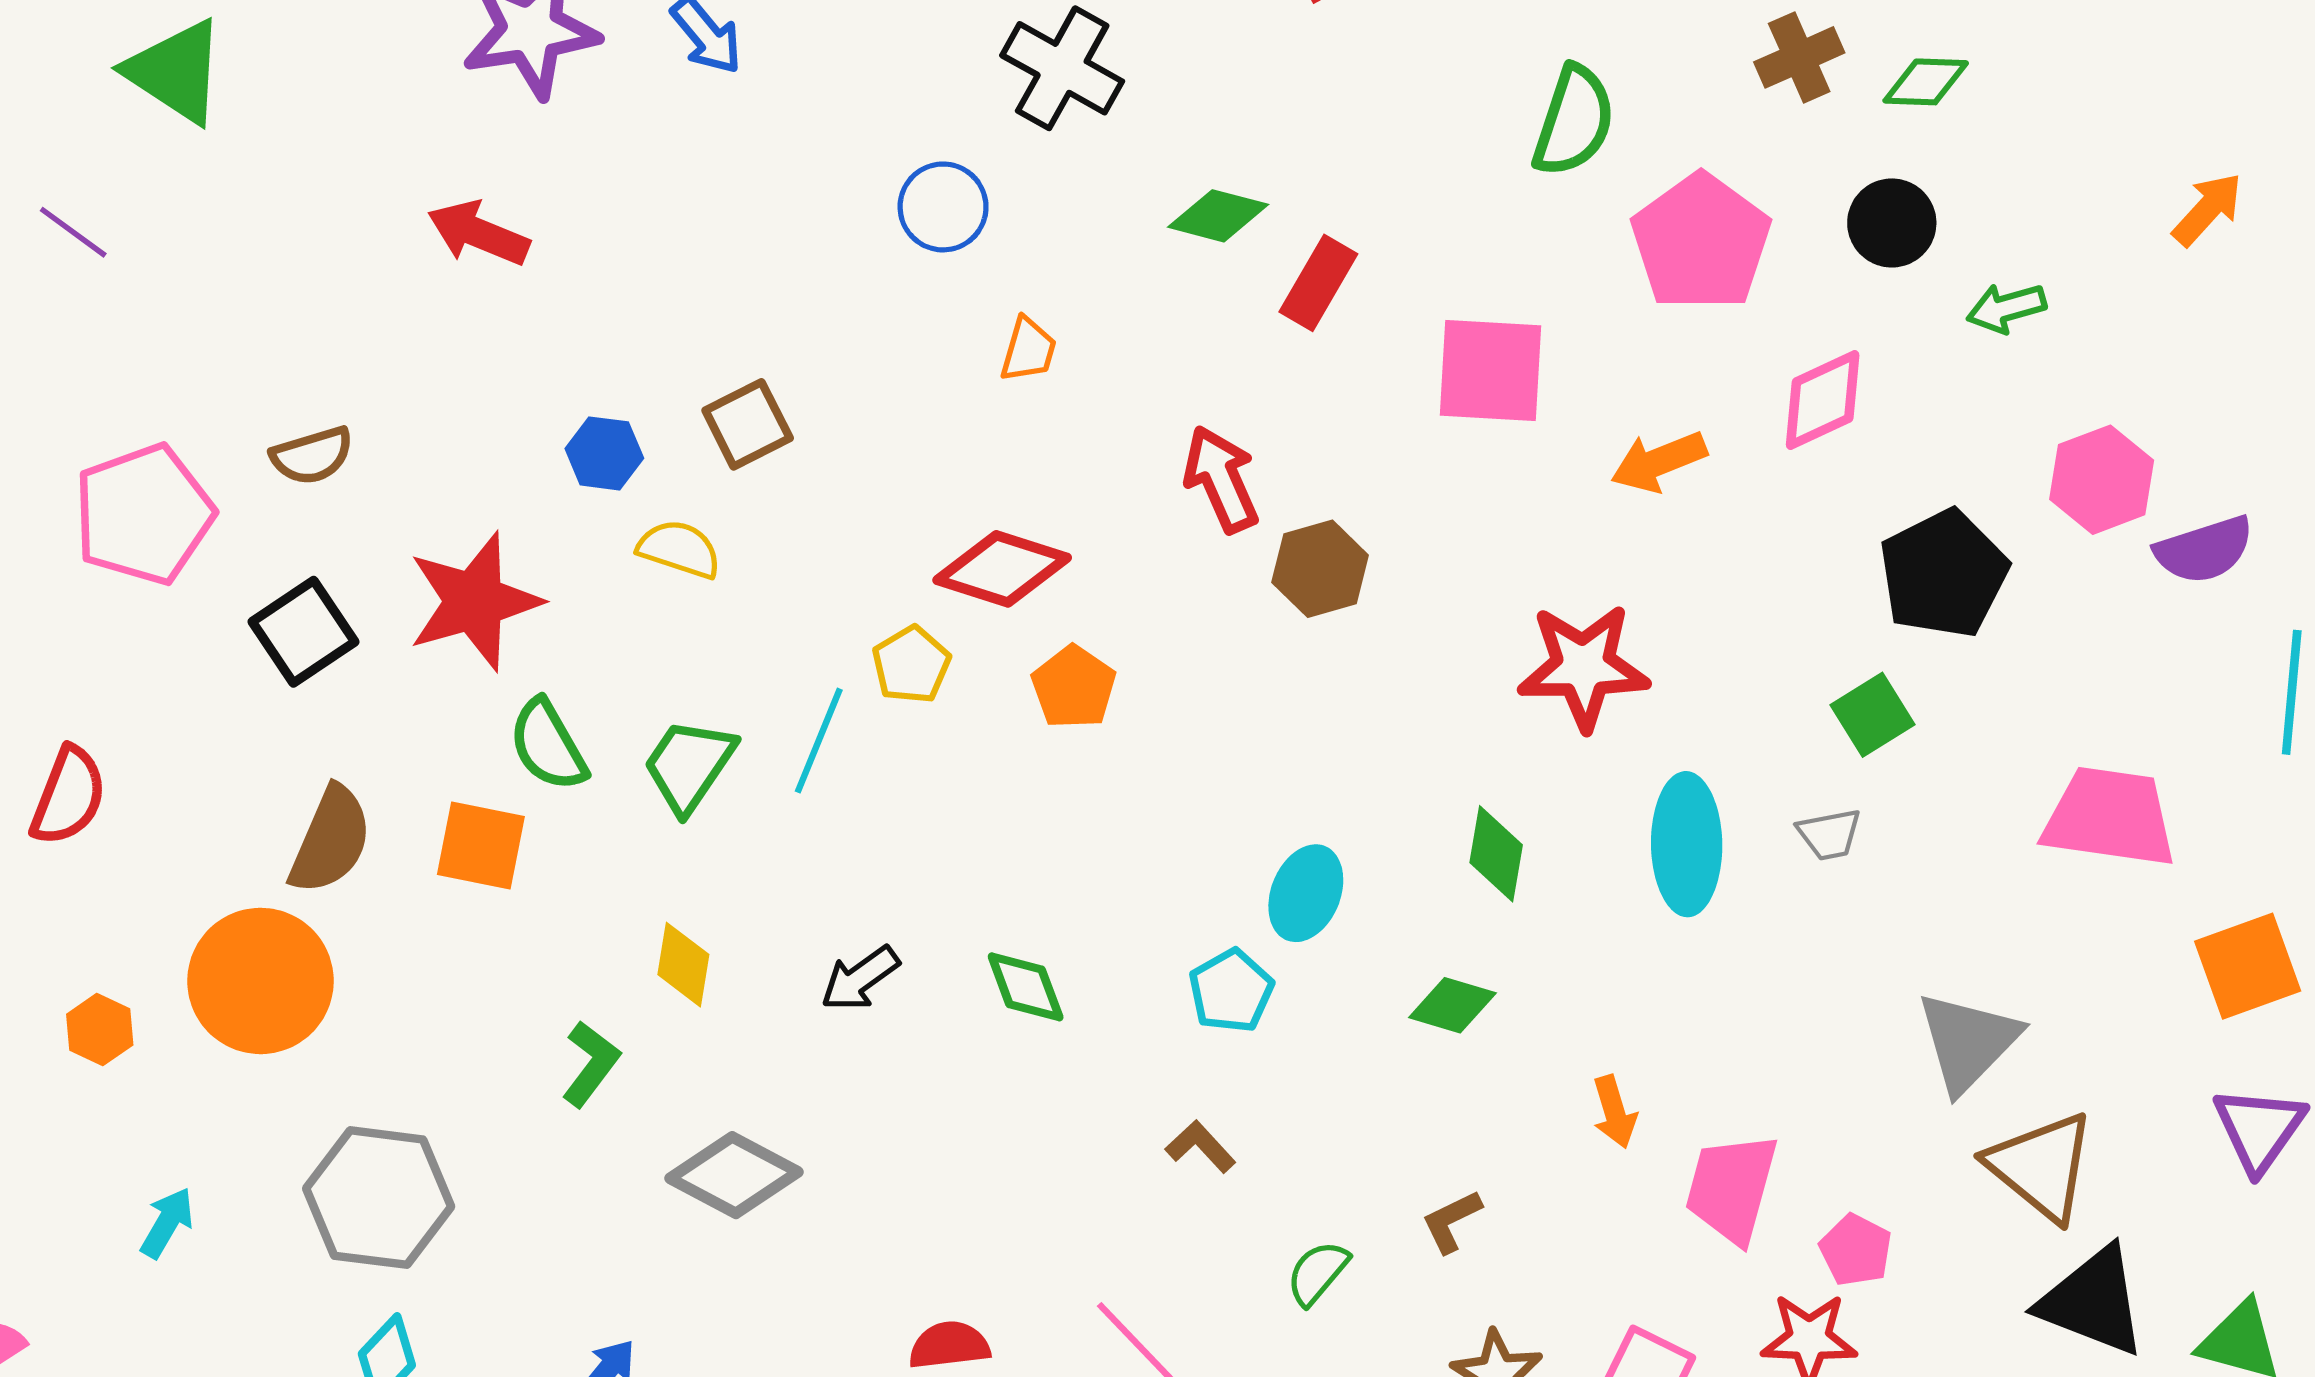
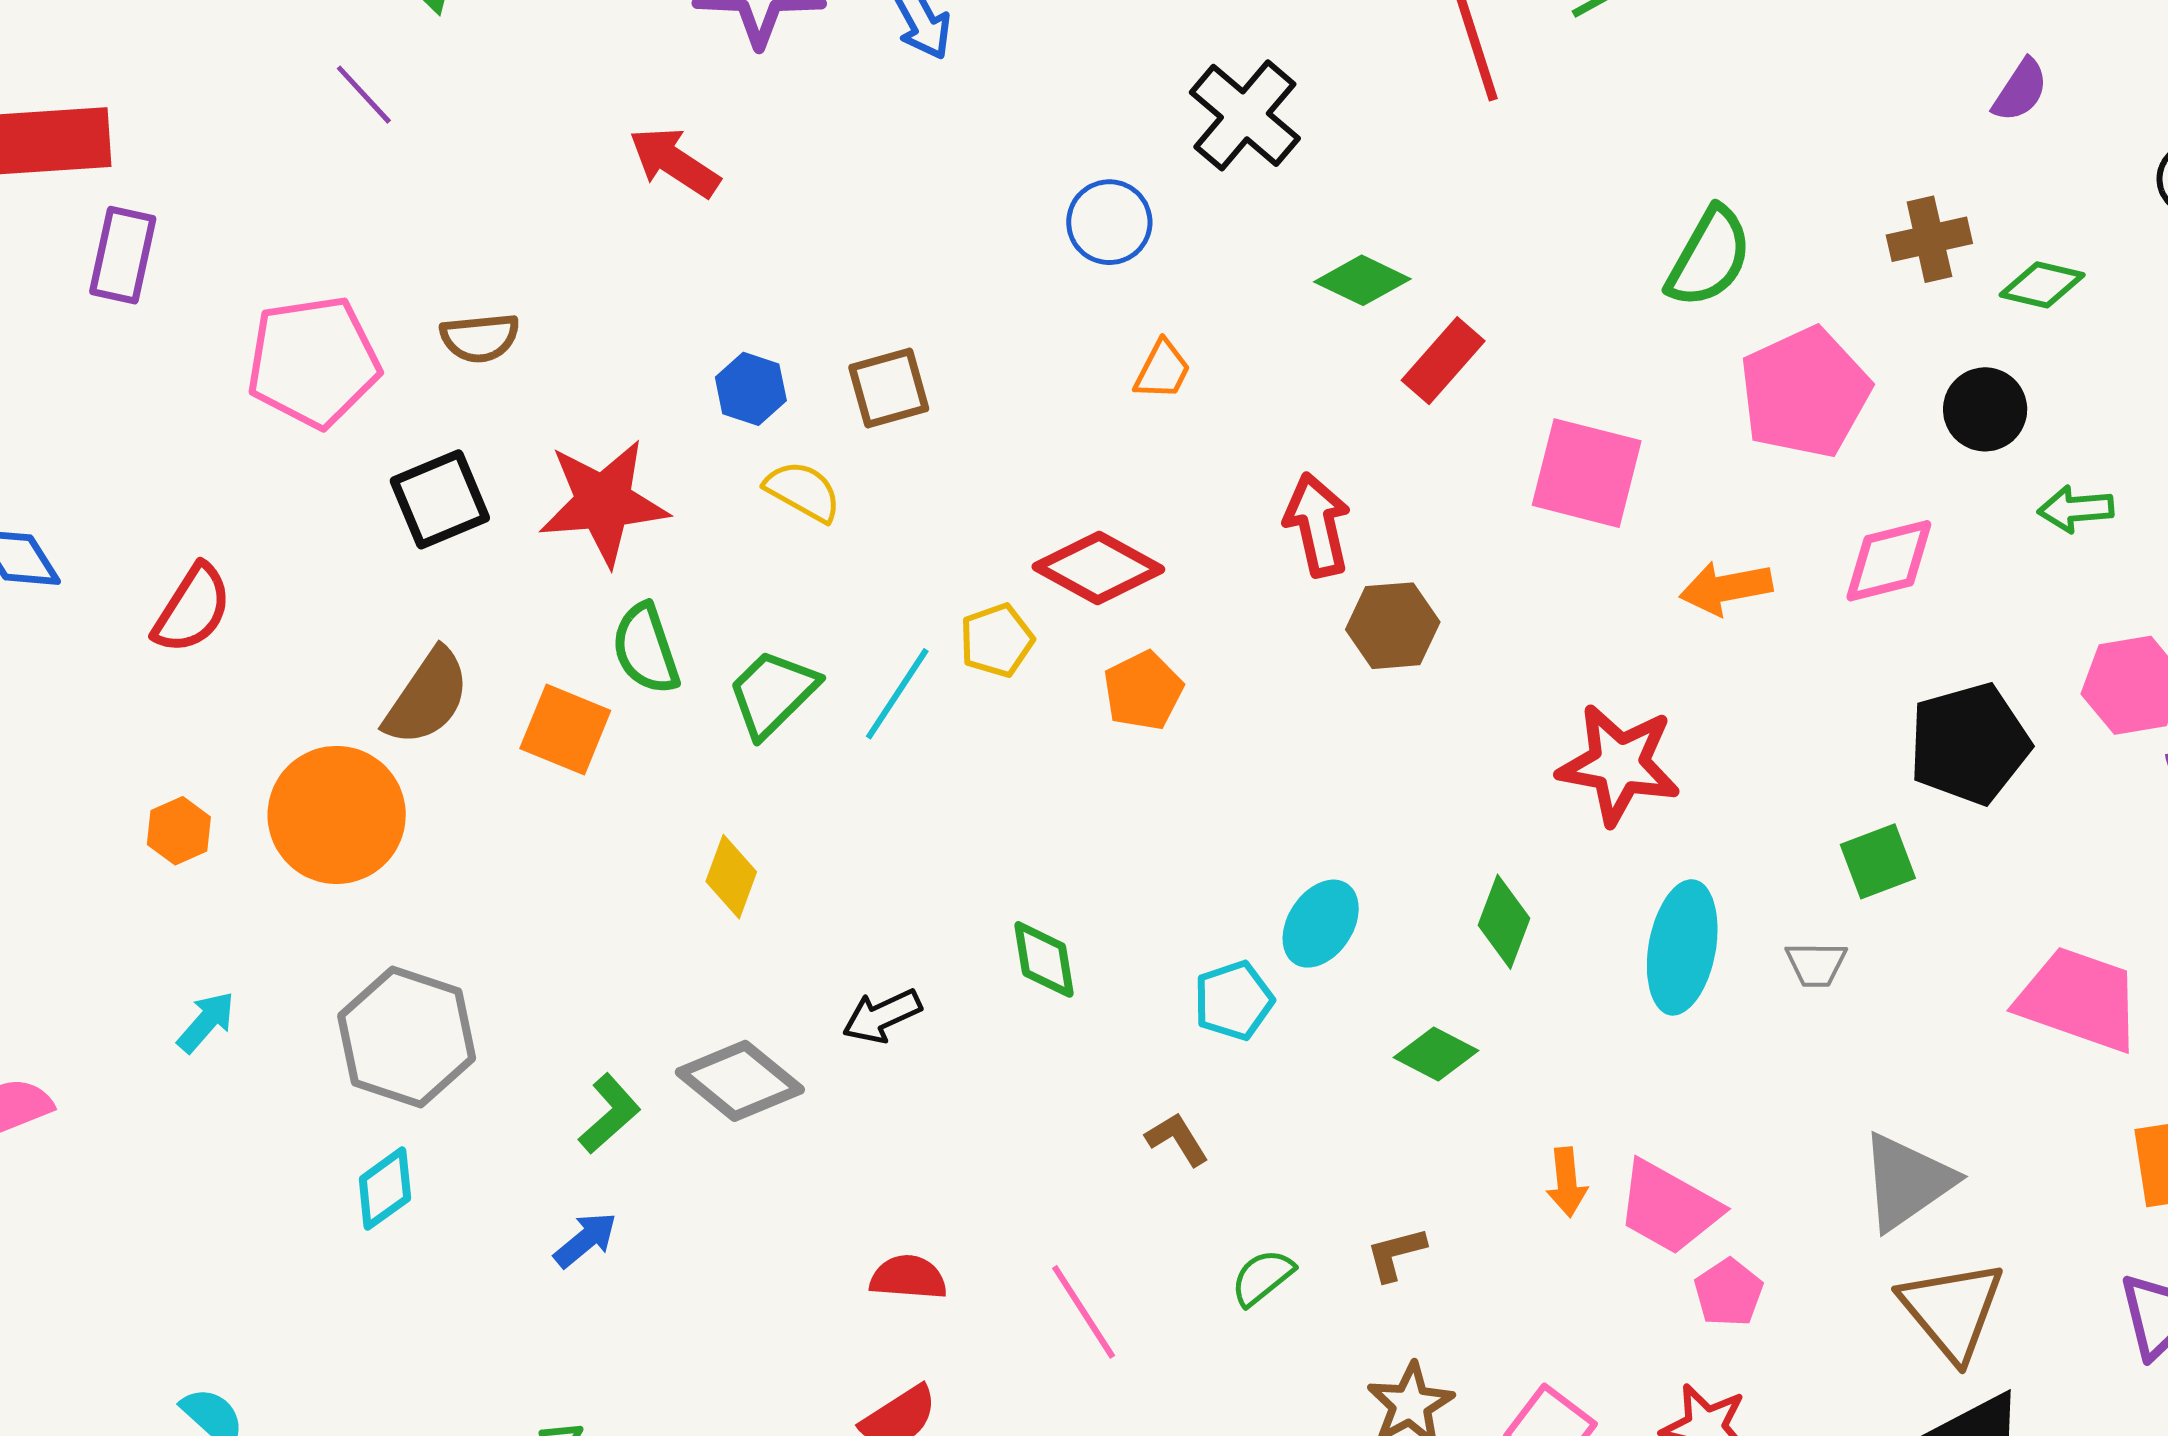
purple line: (73, 232) -> (364, 95), moved
black arrow: (860, 978) -> (882, 1016), moved
green L-shape: (591, 1064) -> (609, 1114), moved
pink trapezoid: (1731, 1188) -> (1669, 1207), moved, turned -87
pink pentagon: (1856, 1250) -> (1729, 1293), moved

